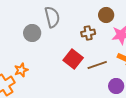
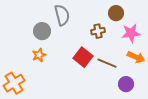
brown line: (97, 65) -> (107, 63), turned 42
orange star: (21, 70) -> (39, 55), moved

